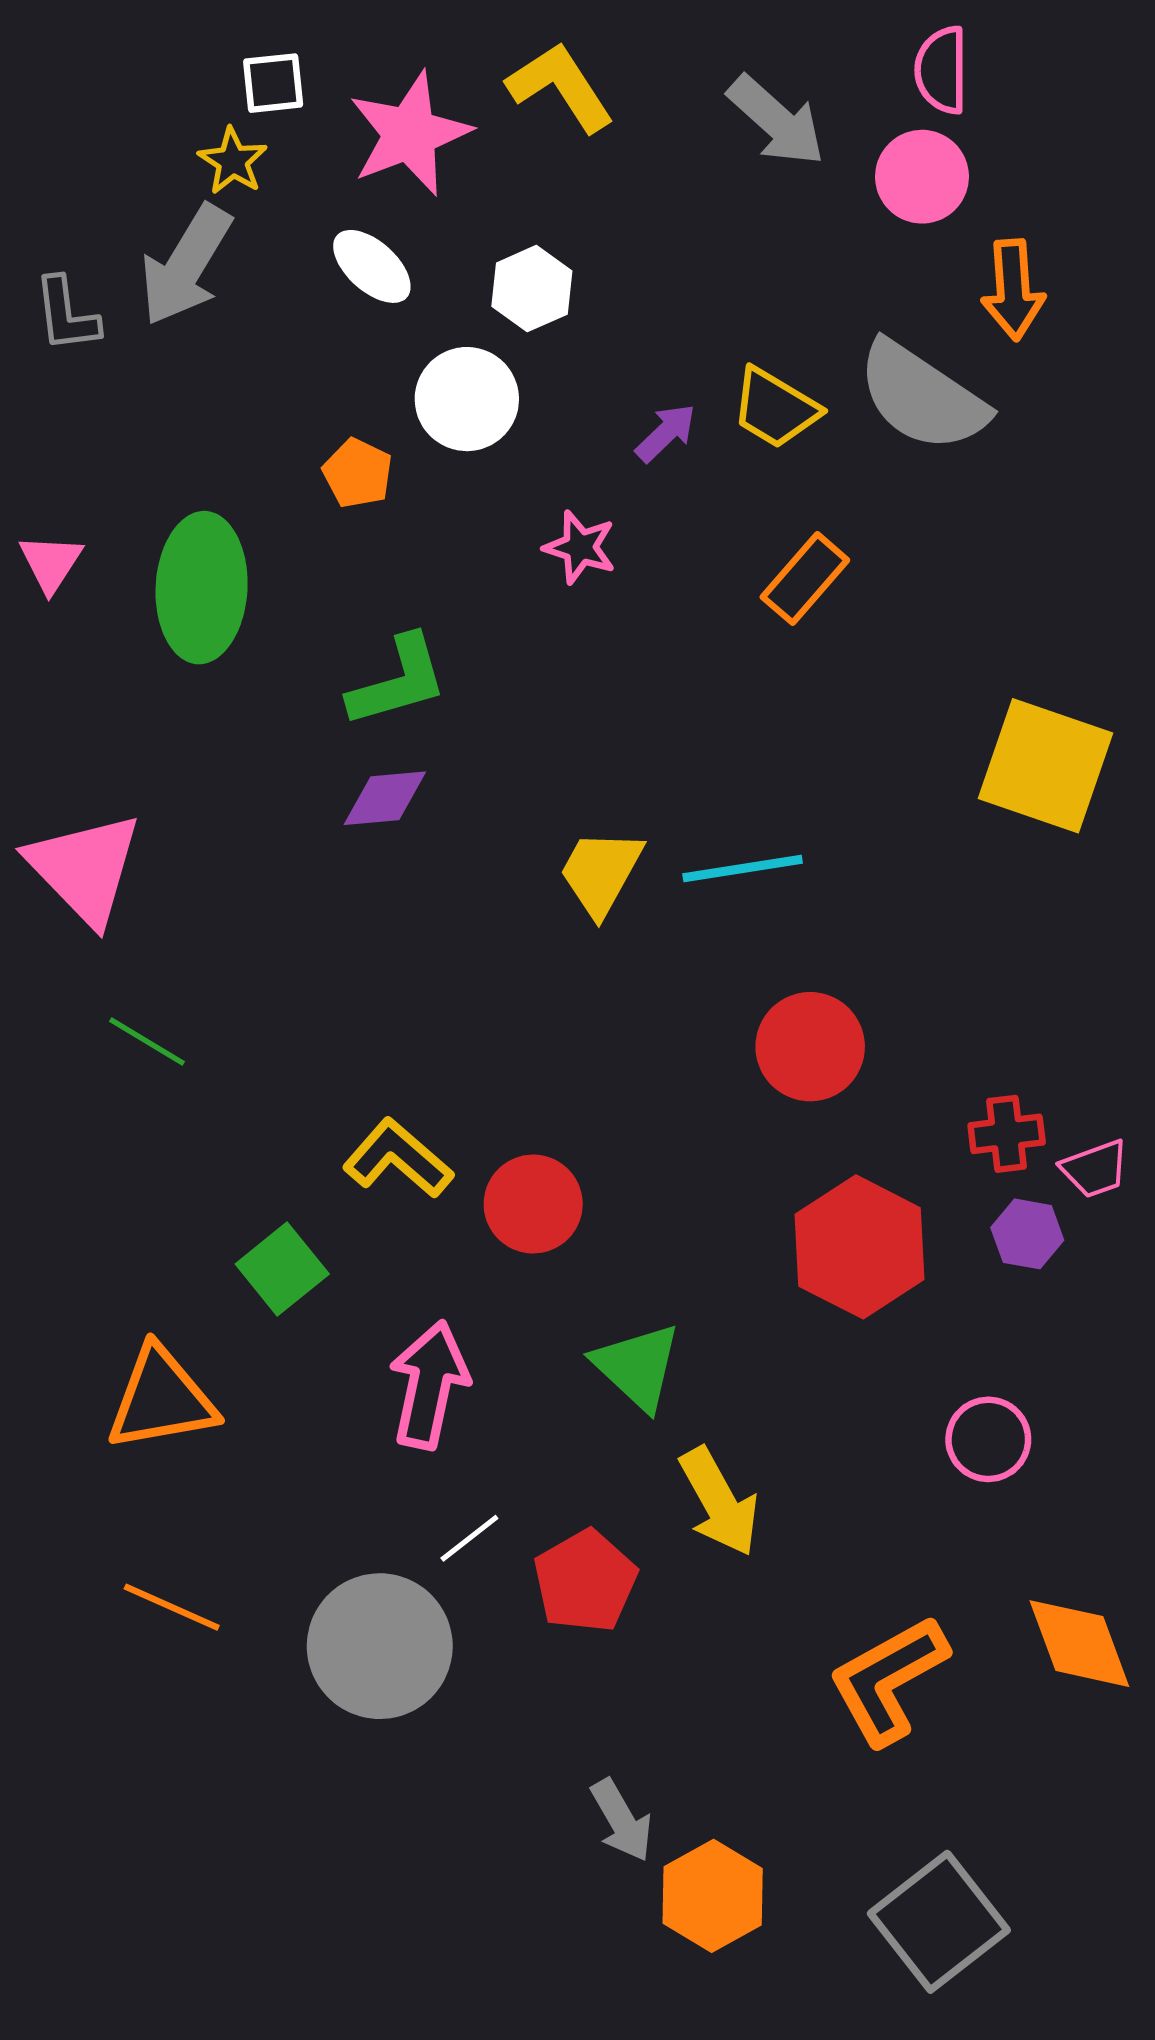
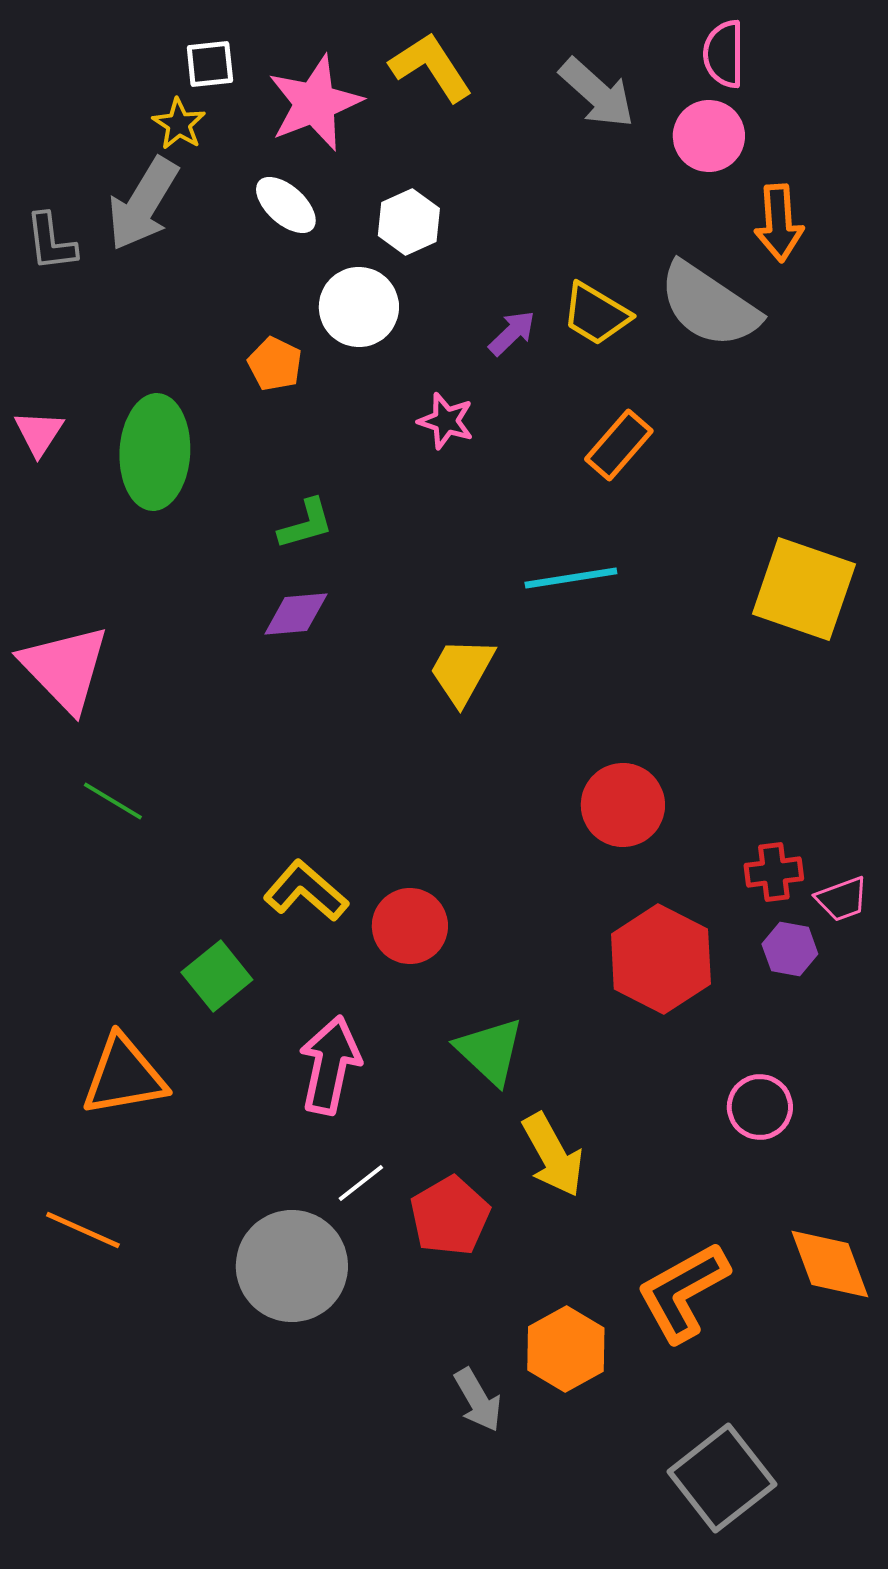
green L-shape: (398, 681) -> (306, 524), size x0.7
cyan line: (743, 869) -> (571, 578), moved
orange line: (172, 1607) -> (83, 1230), moved
orange hexagon: (713, 1896) -> (566, 1349), moved

